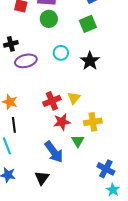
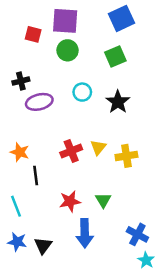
red star: (62, 122) -> (70, 201), moved
yellow cross: (93, 122) -> (126, 156), moved
black line: (14, 125) -> (36, 176), moved
blue arrow: (54, 152) -> (85, 233), moved, turned 35
black triangle: (42, 178) -> (43, 246), moved

